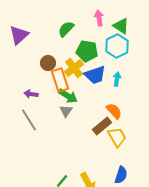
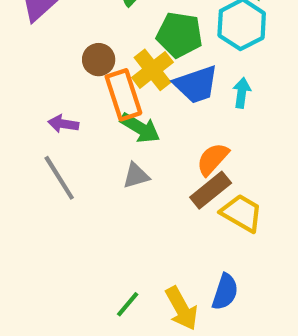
gray triangle: (66, 111) -> (136, 176), moved, turned 40
orange semicircle: (114, 111) -> (213, 159), moved, turned -96
yellow trapezoid: (117, 137) -> (242, 213), turned -30
blue semicircle: (121, 175) -> (225, 292), moved

